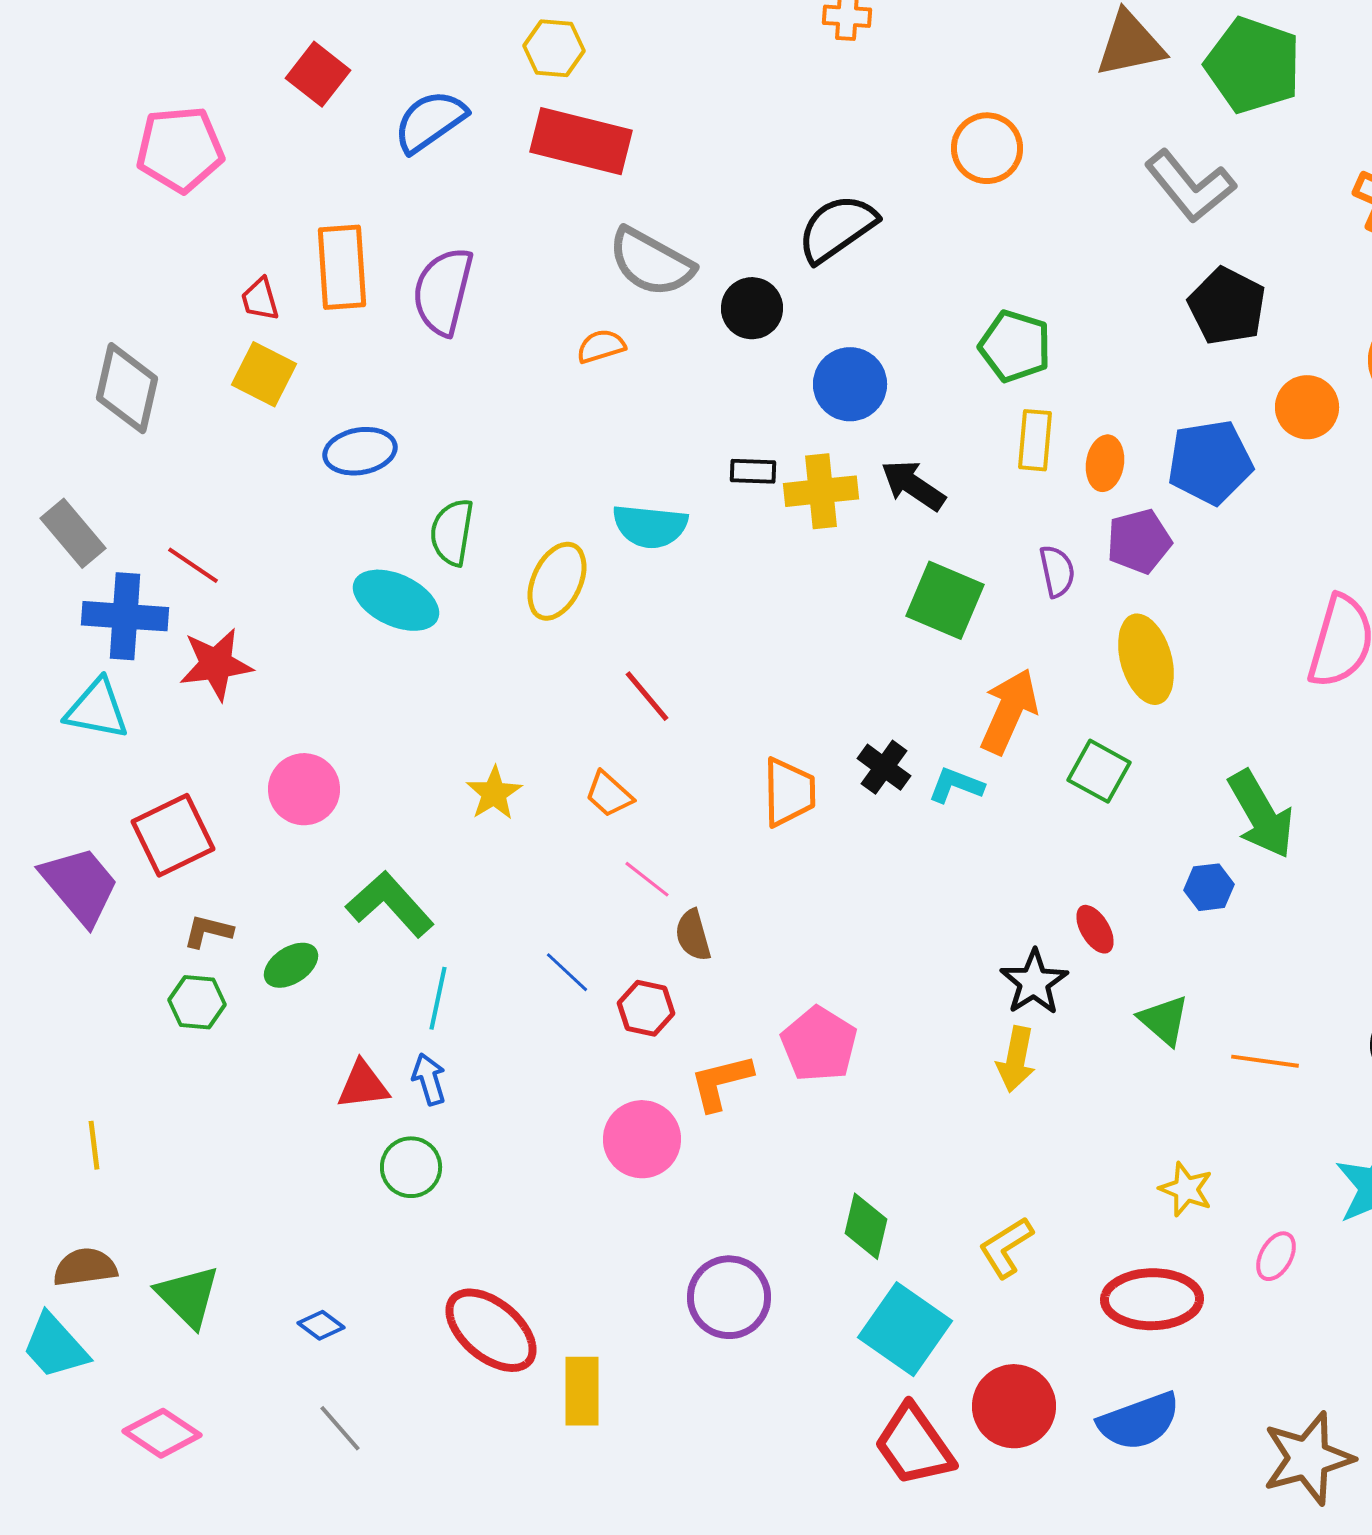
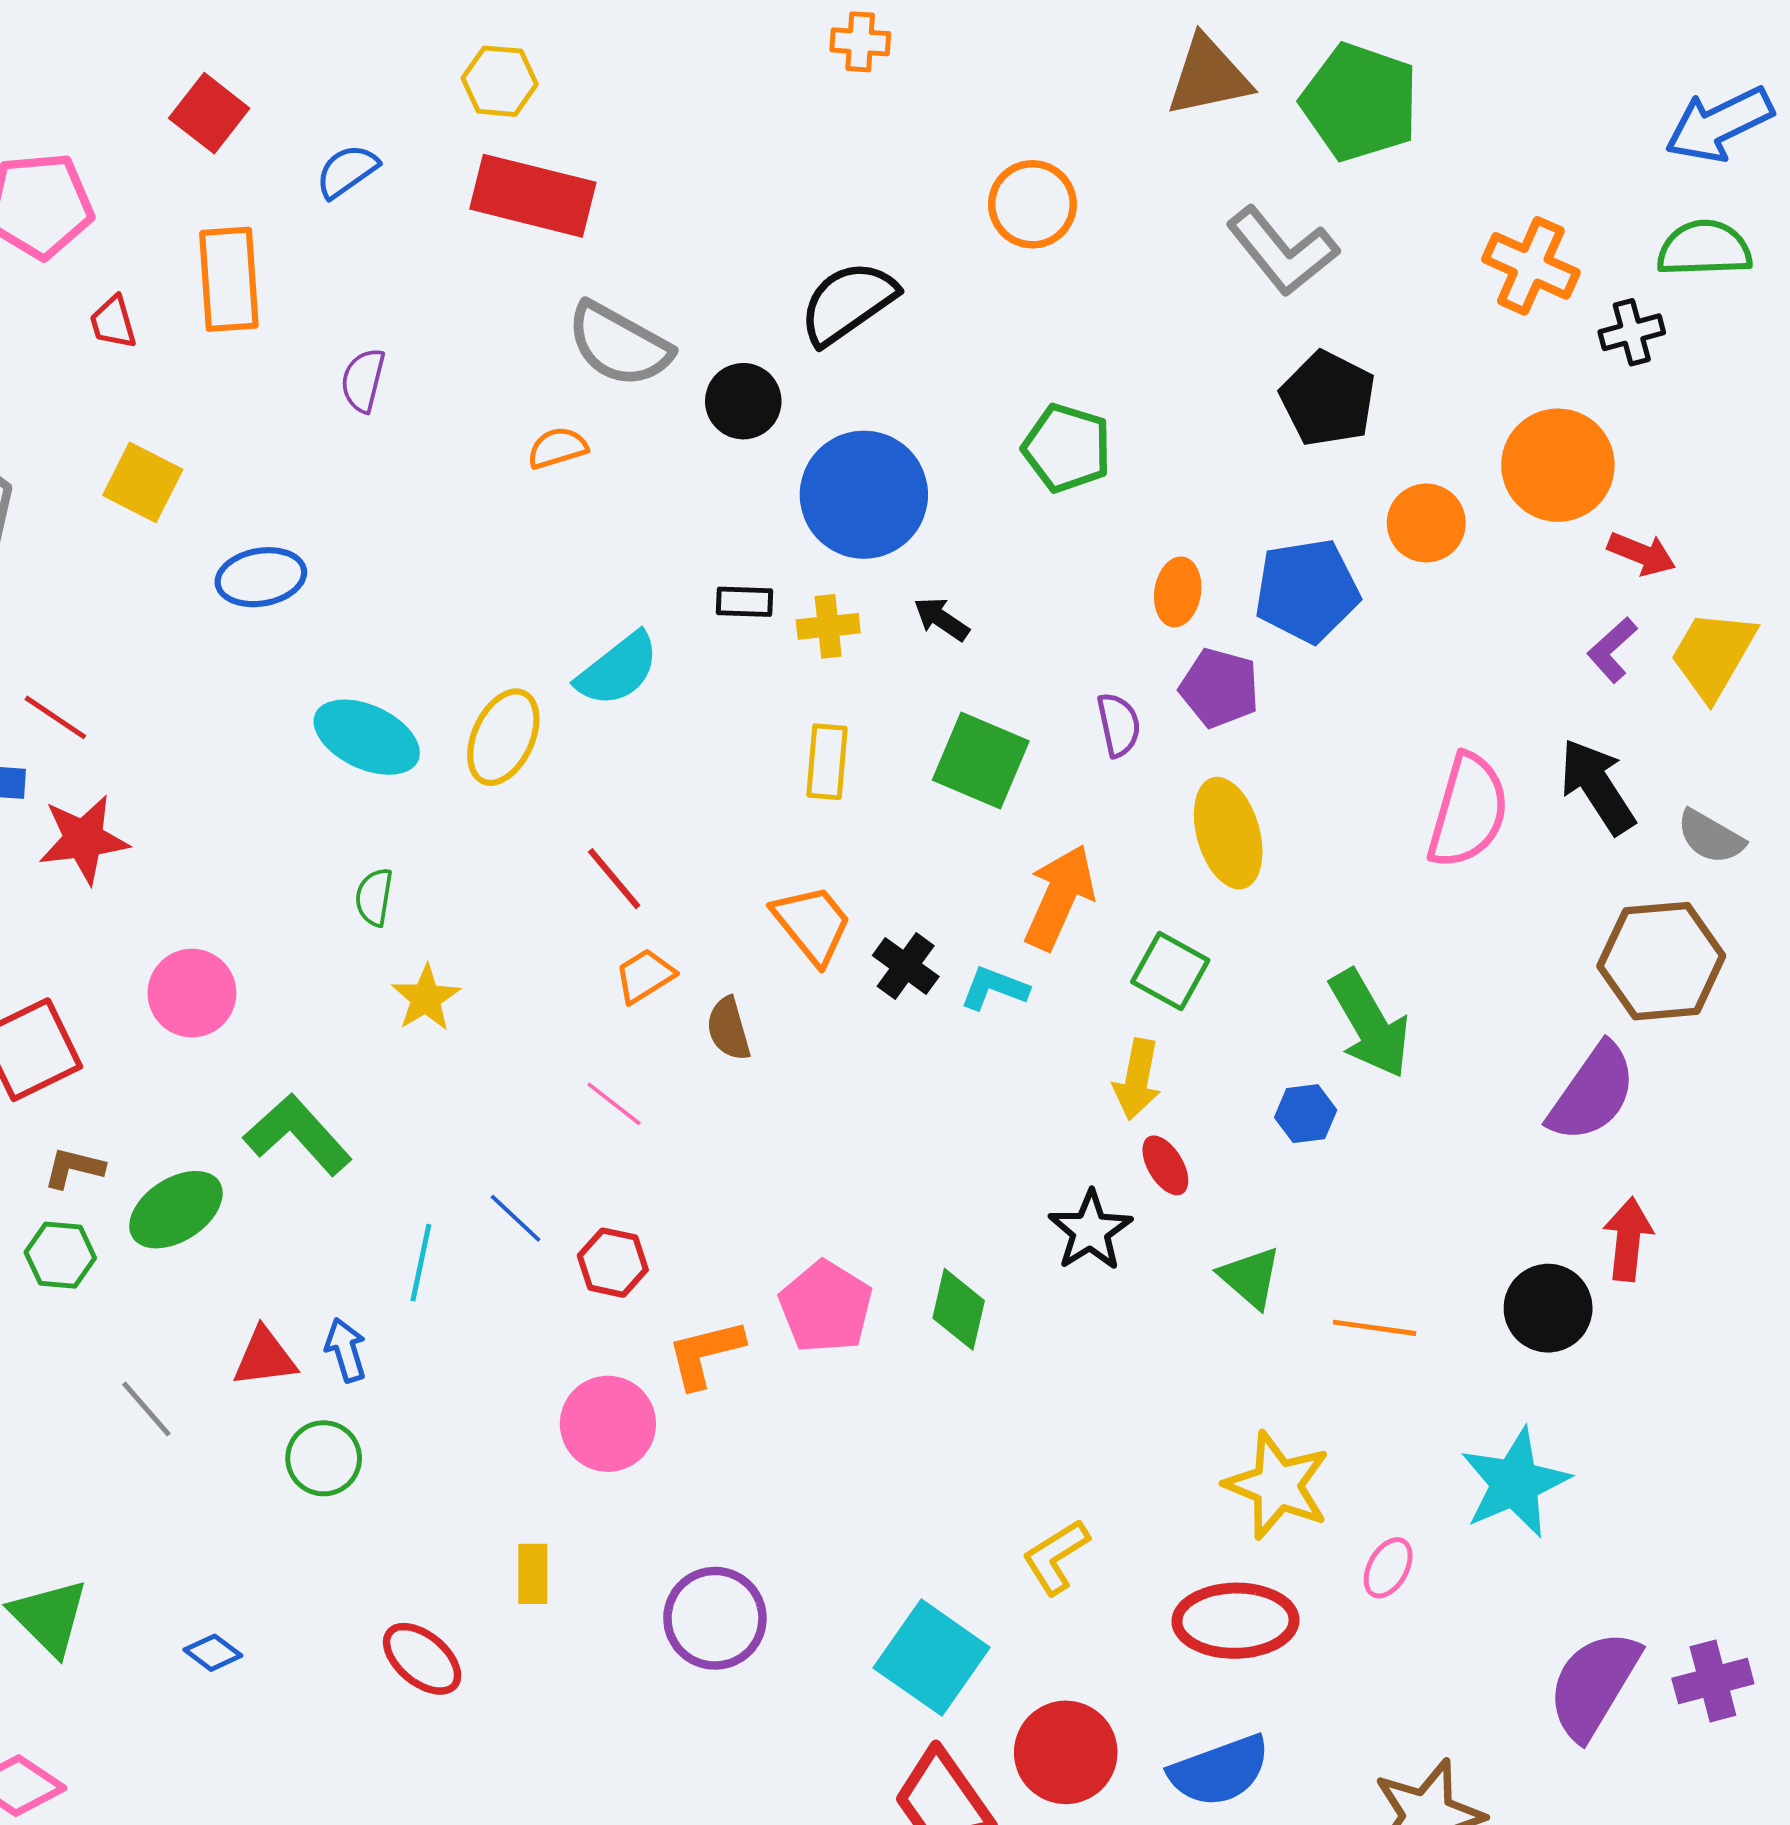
blue semicircle: (430, 121) -> (347, 171), size x0.7
orange rectangle: (342, 267) -> (229, 279), moved
purple semicircle: (443, 291) -> (363, 380), size x0.6
red trapezoid: (260, 299) -> (113, 322), moved
blue circle: (850, 384) -> (864, 495), size x1.4
yellow rectangle: (1035, 440) -> (827, 762), moved
black arrow: (913, 485) -> (941, 619), size x0.7
yellow cross: (821, 491) -> (828, 626), size x0.7
cyan semicircle: (650, 526) -> (618, 669), turned -44
green semicircle: (452, 532) -> (374, 897), moved, size x0.7
purple pentagon: (1139, 541) -> (1220, 688), turned 30
cyan ellipse: (396, 600) -> (367, 737), moved
orange trapezoid: (789, 792) -> (812, 924), moved, turned -38
orange trapezoid: (609, 794) -> (645, 976), moved, turned 106
brown semicircle: (693, 935) -> (728, 1029), moved
green ellipse: (291, 965) -> (176, 1210), size x1.4
cyan line: (438, 998) -> (421, 1263), moved
yellow arrow: (1016, 1059) -> (1137, 1079), moved
yellow star: (1186, 1189) -> (1277, 1485), size x1.6
green diamond: (866, 1226) -> (959, 1309), moved
red ellipse: (491, 1330) -> (422, 1659), size x0.7
yellow rectangle: (582, 1391) -> (533, 1574), moved, size x0.7
gray line: (340, 1428) -> (146, 1409), moved

